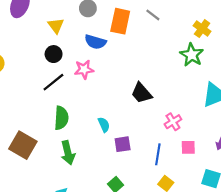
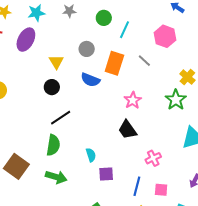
pink star: (84, 69) -> (133, 100), moved, turned -30
black line: (53, 82) -> (61, 118), moved
pink square: (188, 147) -> (161, 190), moved
green arrow: (68, 153) -> (56, 177), turned -65

